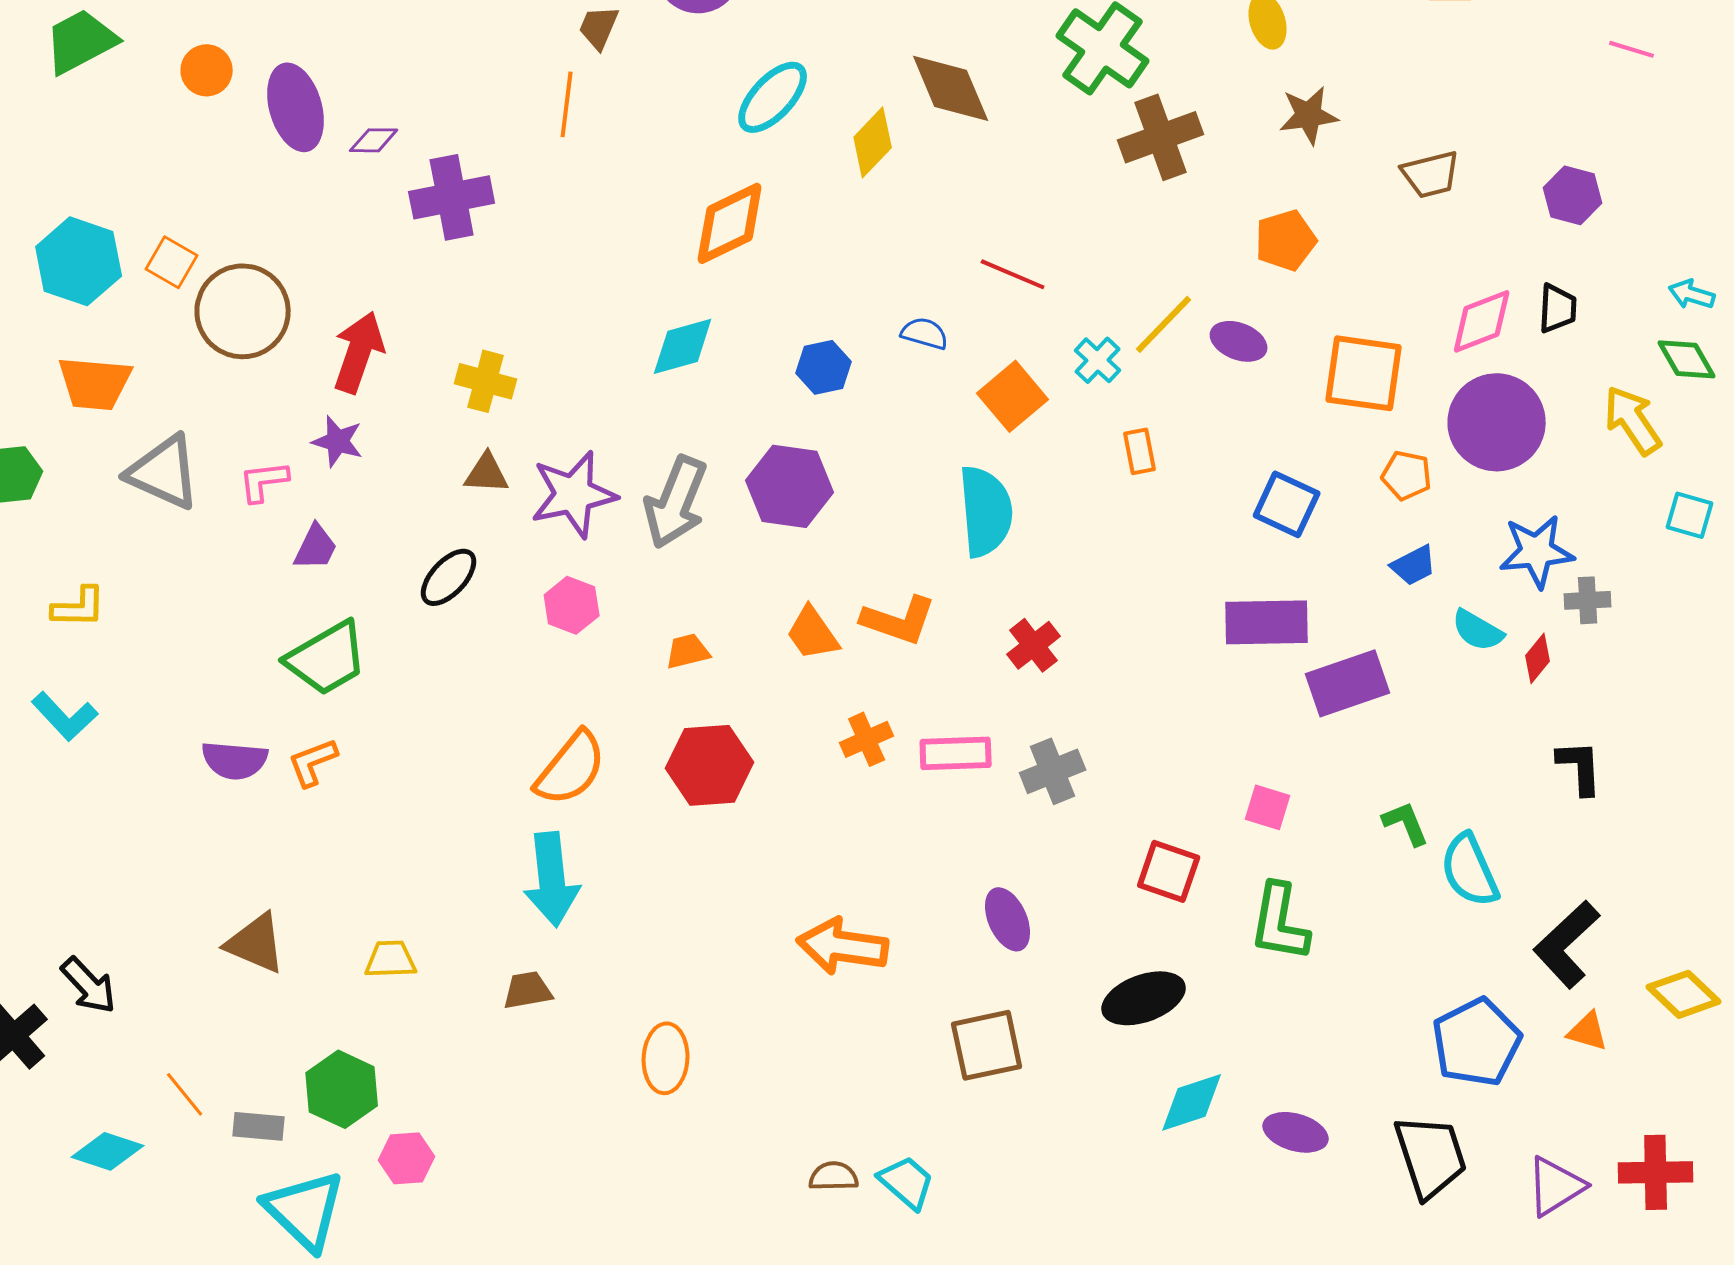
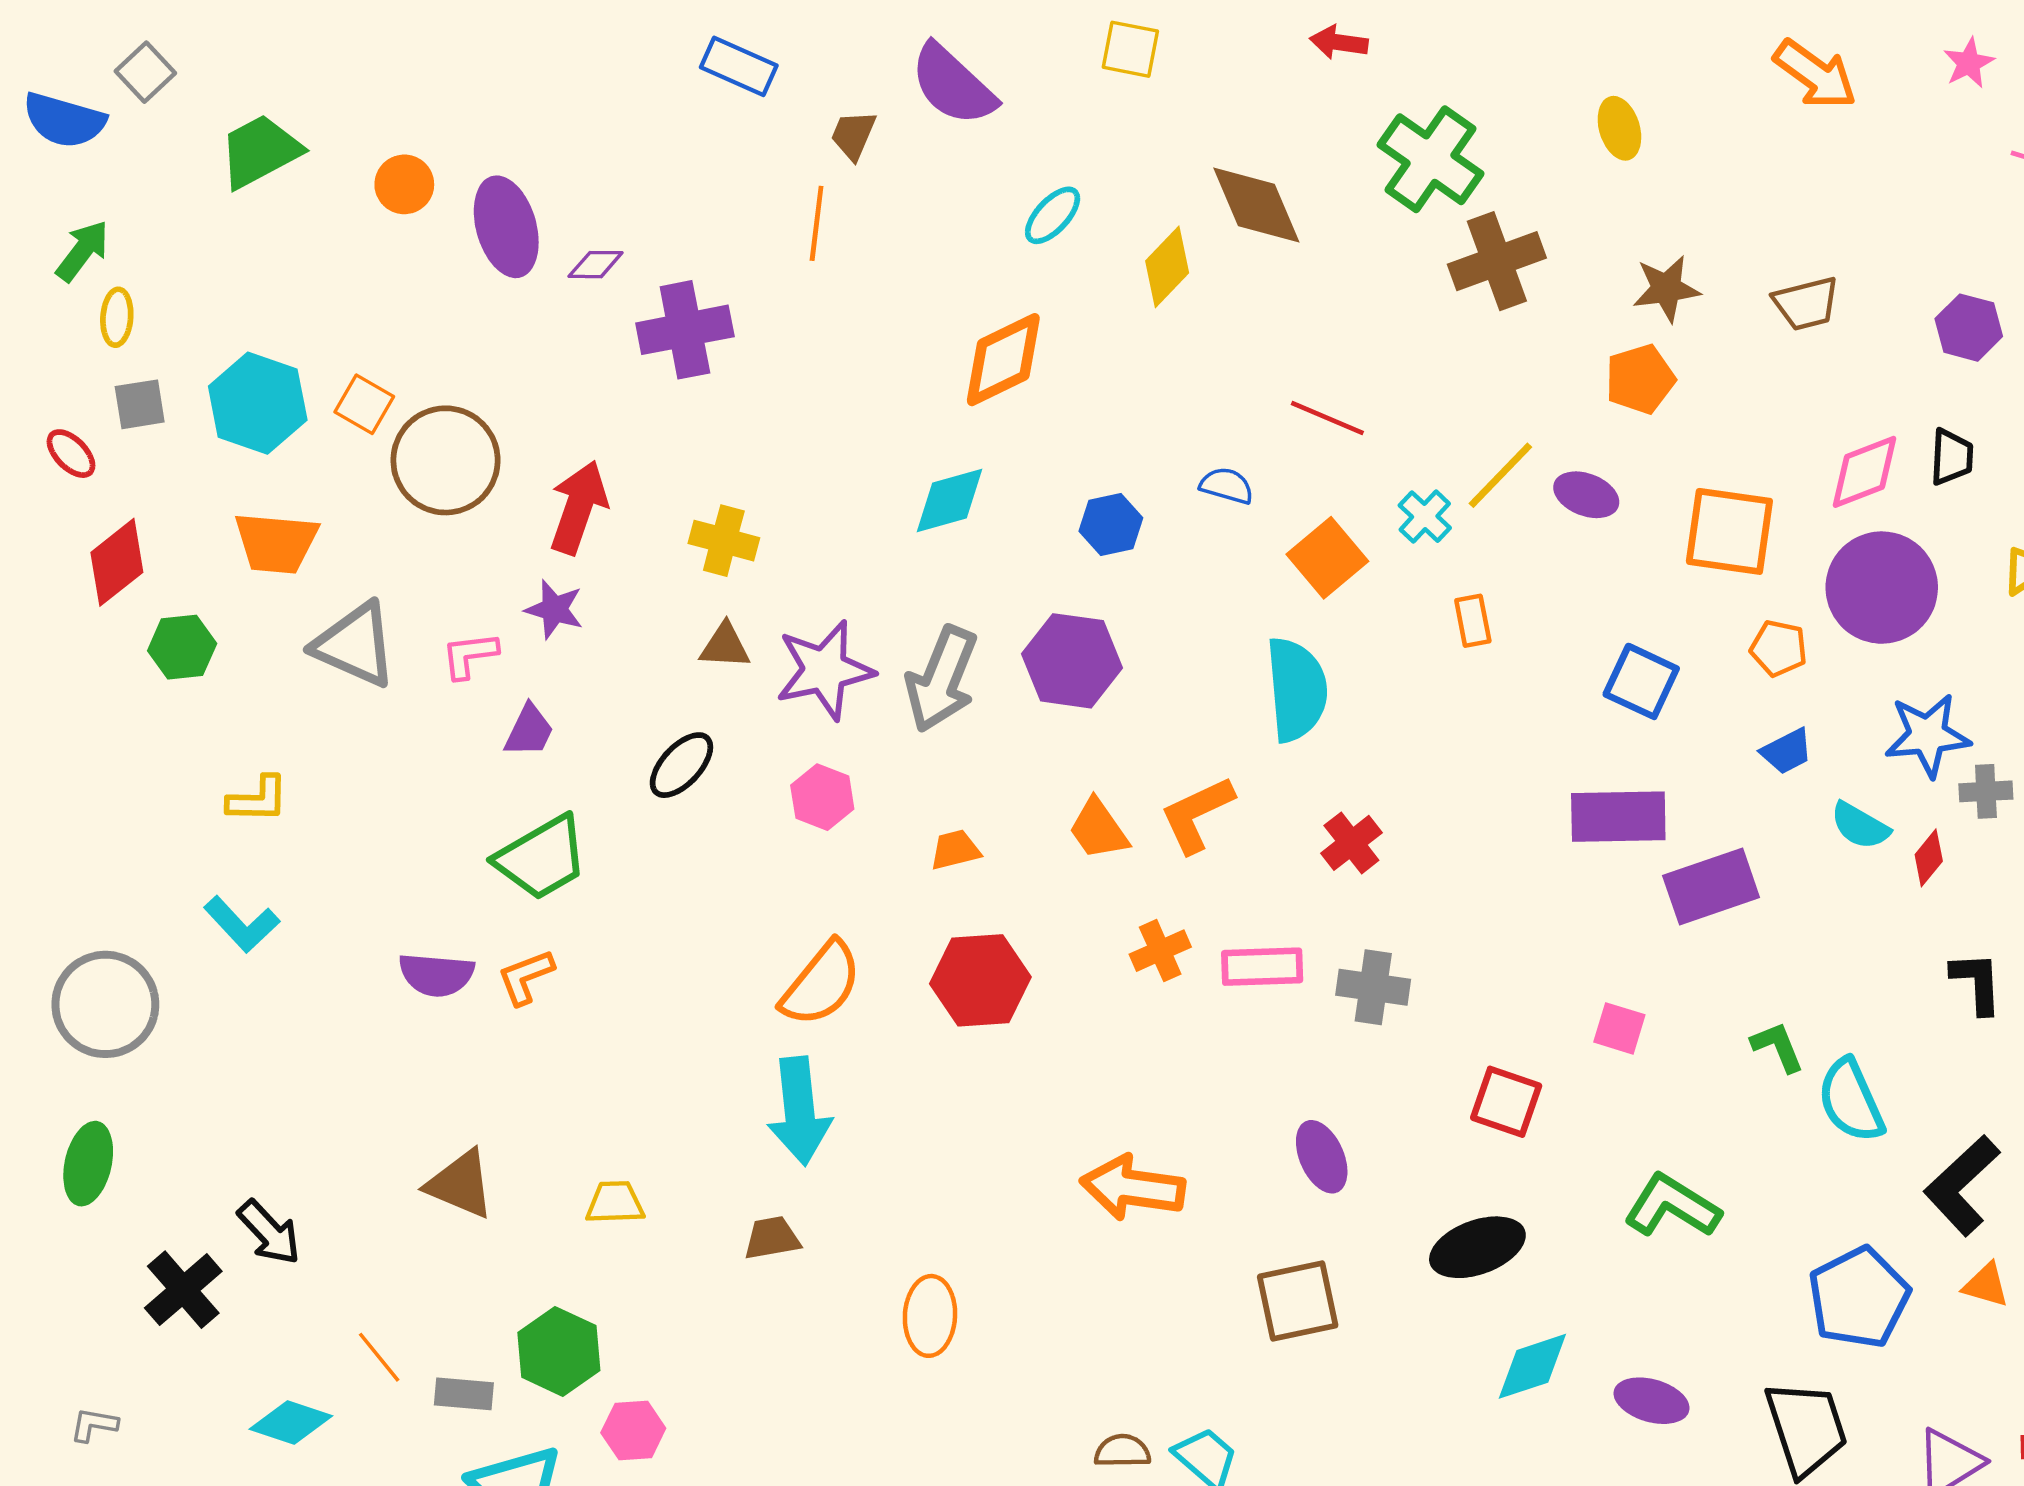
cyan ellipse: (773, 97) -> (1053, 215), size x0.7
brown star: (1309, 115) -> (1666, 289), moved
orange L-shape: (899, 620) -> (1197, 814), turned 136
gray cross: (1053, 771) -> (1373, 987), turned 30
green L-shape: (1280, 922) -> (1672, 1206), moved, turned 112

